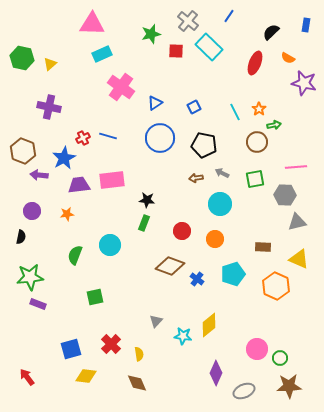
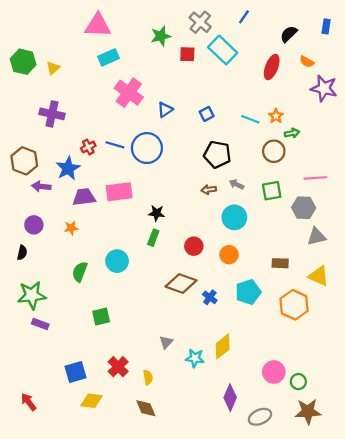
cyan line: (235, 112) -> (250, 119), turned -42
blue circle: (160, 138) -> (147, 148), moved

